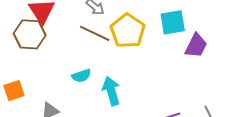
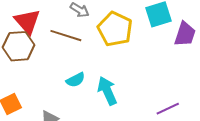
brown line: (95, 33) -> (66, 36), moved

